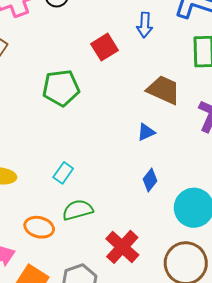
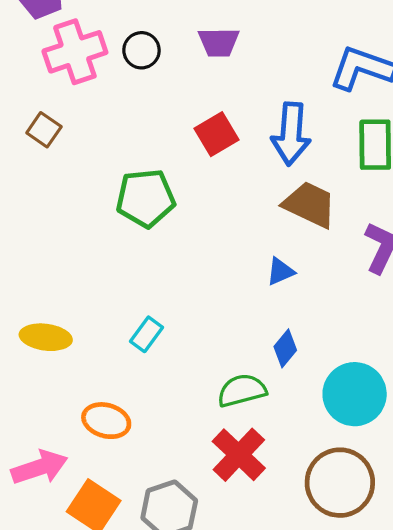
blue arrow: (145, 25) -> (291, 134), moved, size x1.5
green semicircle: (78, 210) -> (242, 390), moved

